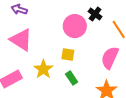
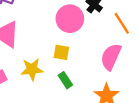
yellow star: (43, 69) -> (32, 69), turned 30

